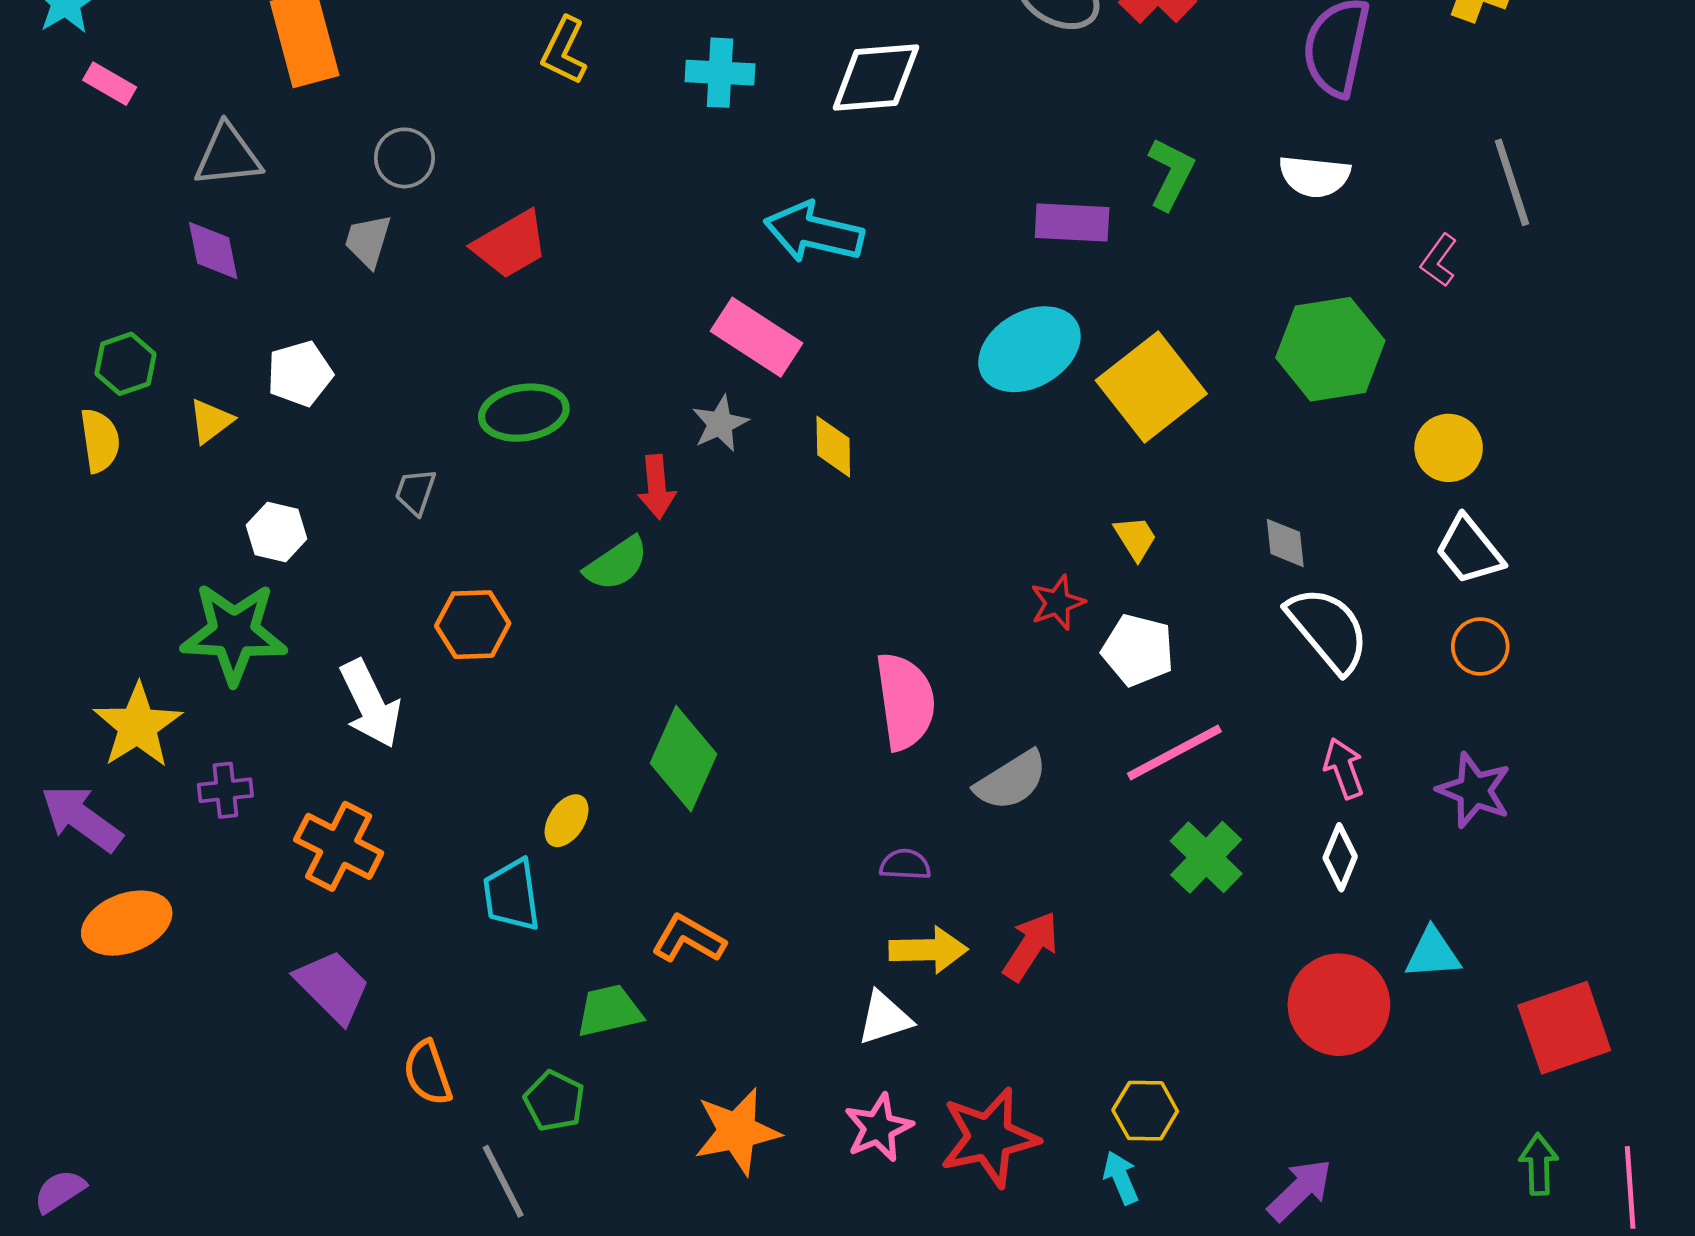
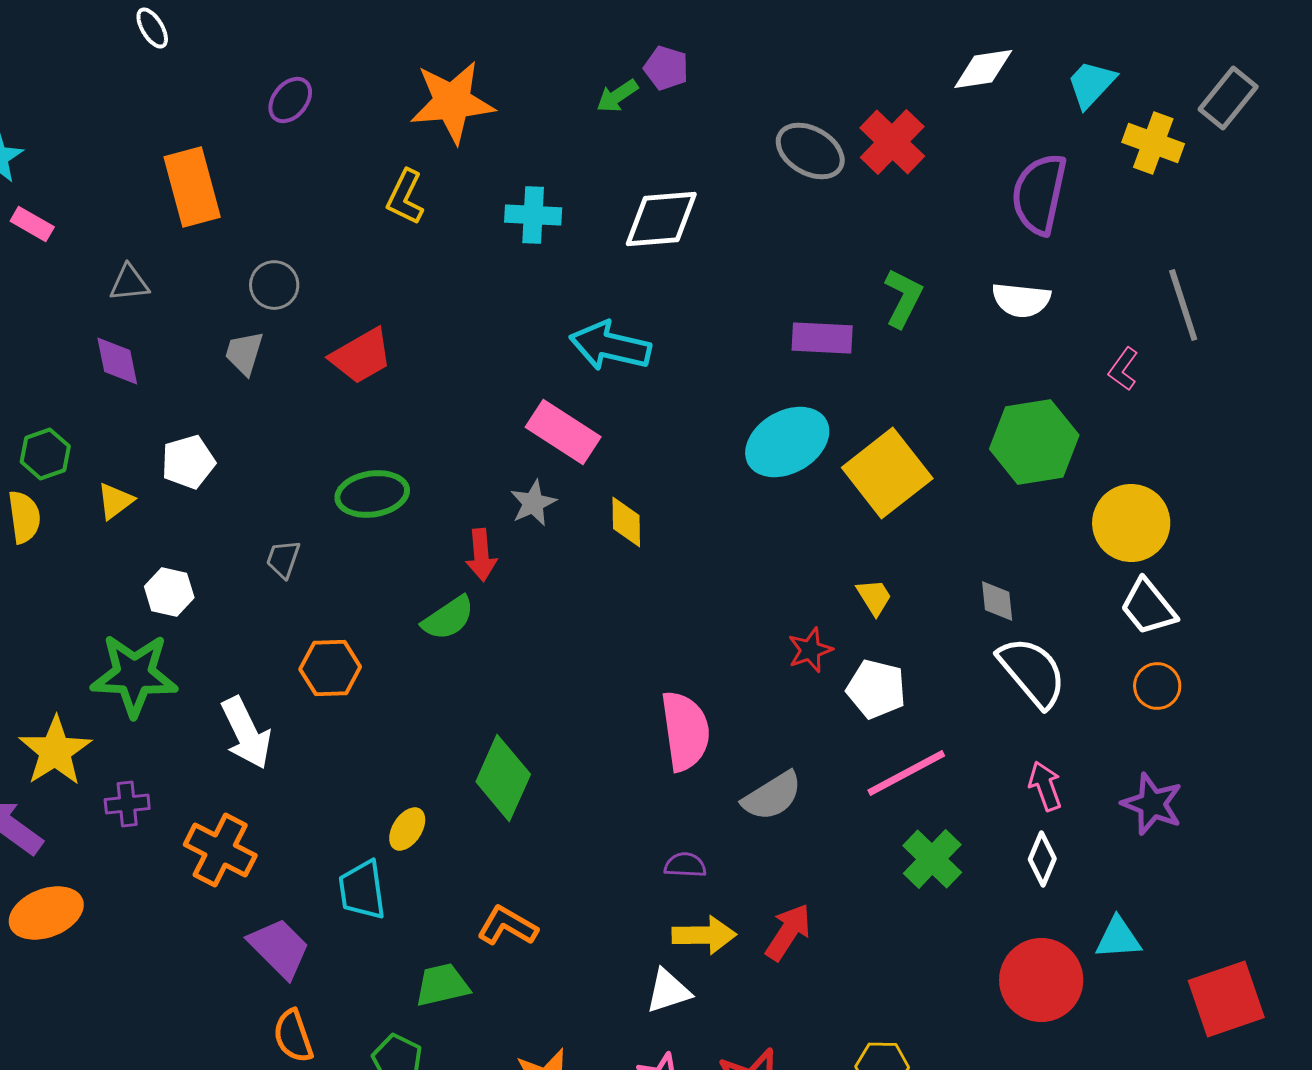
gray triangle: (228, 156) -> (129, 283), size x0.7
yellow circle: (1449, 448) -> (1131, 523), size x1.4
purple trapezoid: (333, 986) -> (279, 948), moved

